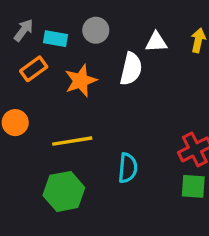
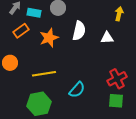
white triangle: (156, 42) -> (107, 38), moved
cyan semicircle: (128, 168) -> (77, 90), turned 36

